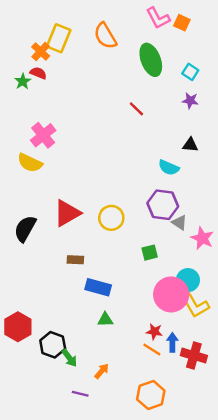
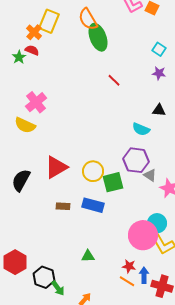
green ellipse: (151, 60) -> (98, 37), moved
green square: (150, 253) -> (113, 182), moved, size x1.5
blue rectangle: (98, 287) -> (93, 205), moved

